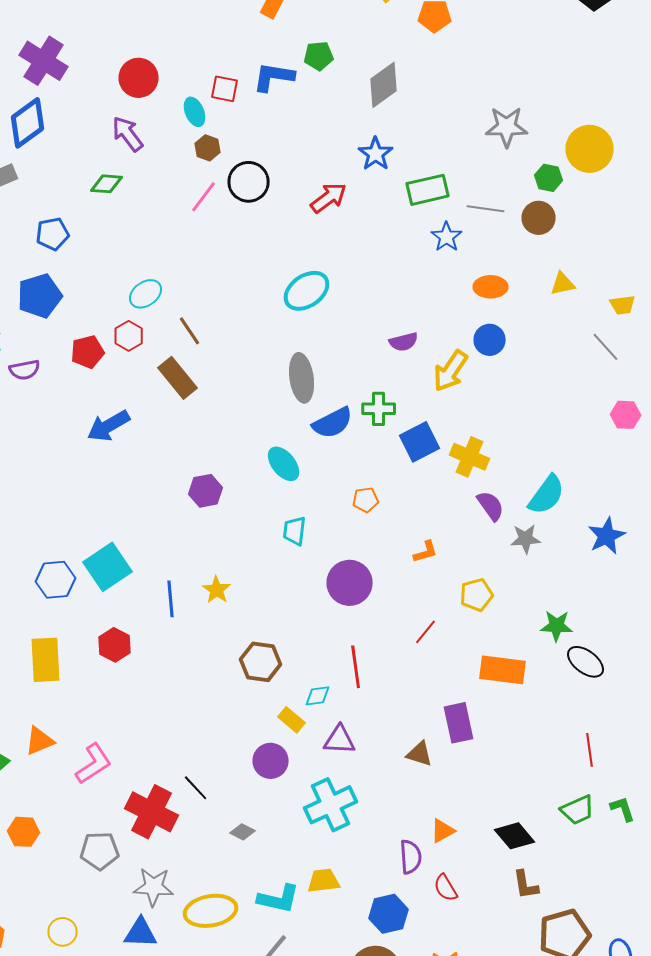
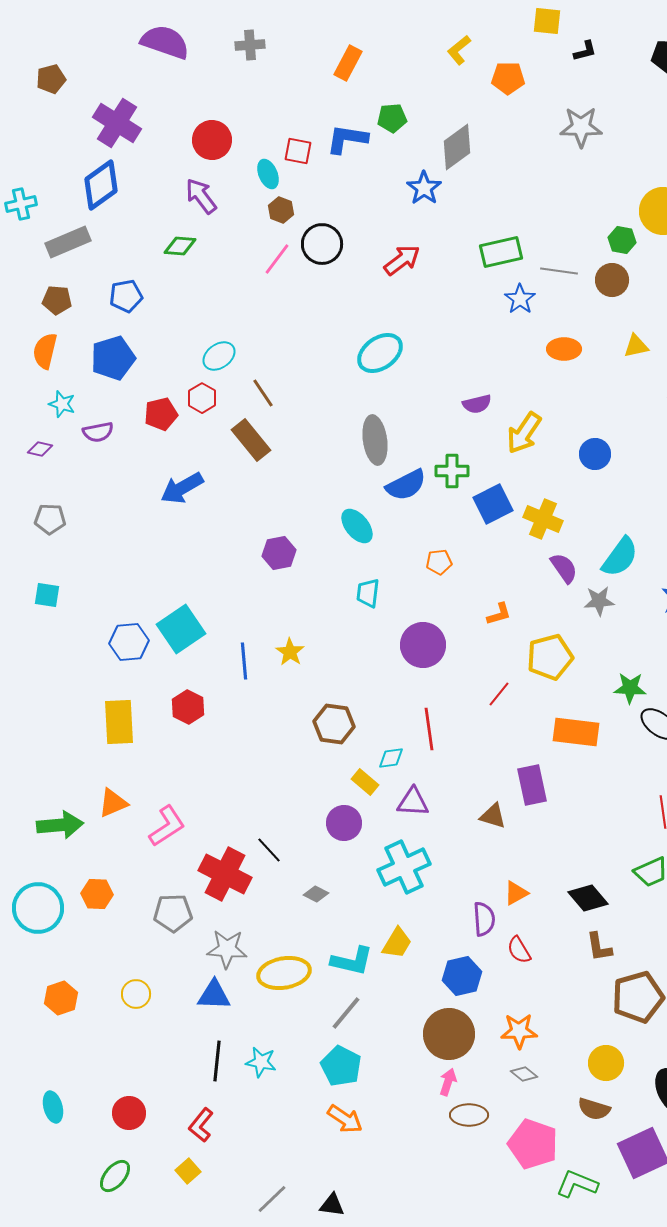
gray star: (507, 127) -> (581, 127), moved
blue star: (376, 154) -> (424, 188), moved
blue circle: (490, 340) -> (595, 454), moved
yellow pentagon: (477, 595) -> (550, 657), size x1.4
yellow trapezoid: (324, 881) -> (397, 943), turned 128

